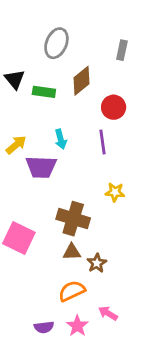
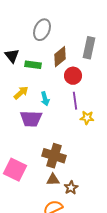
gray rectangle: (122, 50) -> (89, 48), moved, size x1.5
red circle: (114, 107) -> (73, 76), moved
yellow arrow: (16, 145) -> (21, 93), moved
yellow star: (115, 192) -> (87, 118), moved

